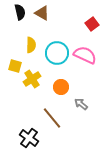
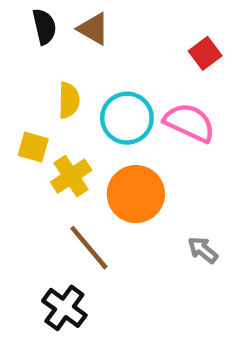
orange circle: (61, 87) -> (136, 194), size x1.6
gray arrow: (81, 104) -> (203, 250), moved
brown line: (52, 118) -> (89, 248), moved

